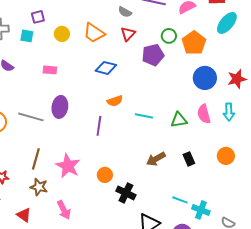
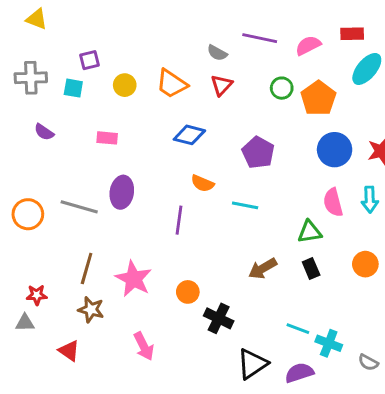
purple pentagon: (153, 55) -> (258, 153), moved, turned -30
orange semicircle: (115, 101) -> (202, 183), turned 42
green triangle: (179, 120) -> (310, 232), moved
pink arrow: (64, 210) -> (144, 346), moved

